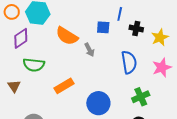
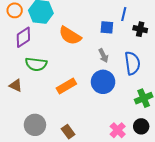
gray arrow: (89, 50) -> (103, 56), moved
brown triangle: (14, 86) -> (16, 85), turned -32
blue circle: (98, 103) -> (103, 82), moved

